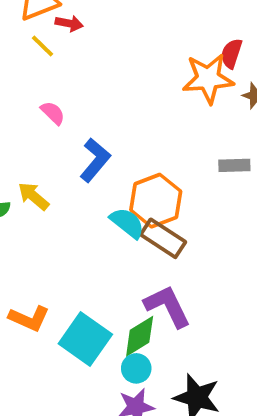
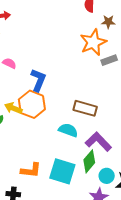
orange star: (208, 79) -> (93, 42), moved
orange hexagon: (156, 201) -> (32, 104), moved
cyan semicircle: (127, 223) -> (68, 130), moved
cyan circle: (136, 368) -> (107, 176), moved

